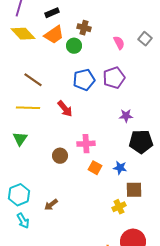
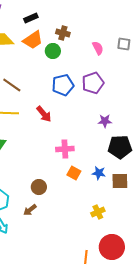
gray square: (145, 39) -> (124, 44), turned -32
brown circle: (60, 156) -> (39, 187), moved
brown square: (134, 190) -> (120, 181), moved

